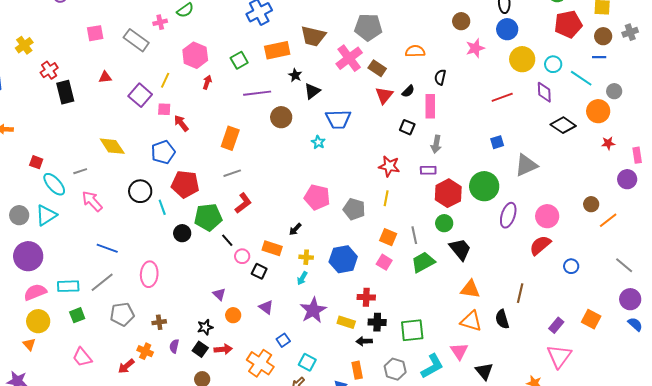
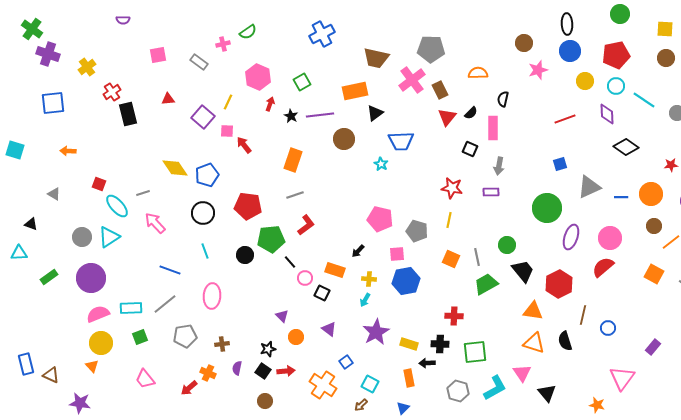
red pentagon: (568, 24) -> (616, 55), moved
gray rectangle: (136, 40) -> (199, 62), size x0.7
orange rectangle: (277, 50) -> (355, 91), moved
blue line: (599, 57) -> (621, 197), moved
yellow circle: (522, 59) -> (585, 81), size x0.7
brown rectangle: (377, 68) -> (440, 90), turned 30
black star: (295, 75) -> (291, 116), moved
orange circle: (598, 111) -> (651, 194), moved
blue pentagon: (163, 152) -> (207, 175), moved
red hexagon: (448, 193) -> (559, 284), moved
cyan line: (162, 207) -> (205, 251), moved
pink square: (384, 262) -> (397, 254), moved, turned -35
blue circle: (571, 266) -> (608, 328), moved
red cross: (366, 297) -> (454, 316), moved
orange square: (591, 319) -> (654, 274), moved
purple rectangle: (556, 325) -> (653, 347), moved
orange rectangle: (357, 370) -> (409, 378), moved

